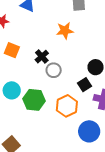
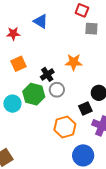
orange star: (65, 31) -> (74, 62), moved
orange square: (12, 50) -> (19, 64), turned 35
green hexagon: (34, 100) -> (34, 94), moved

